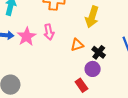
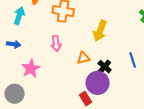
pink star: (27, 37) -> (31, 69), moved
purple circle: (93, 69) -> (98, 83), size x1.5

